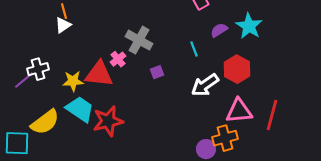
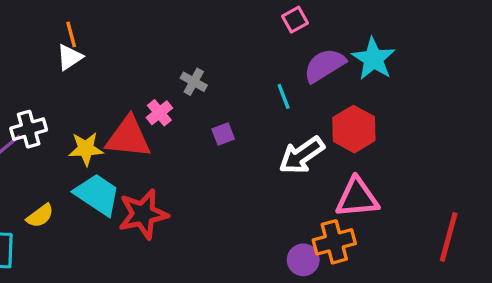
purple semicircle: (219, 30) -> (324, 65), size x1.5
gray cross: (139, 40) -> (194, 82), size x0.6
red line: (272, 115) -> (449, 237), moved
yellow semicircle: (45, 122) -> (40, 216), size x0.6

